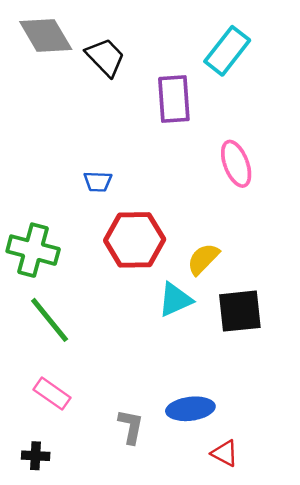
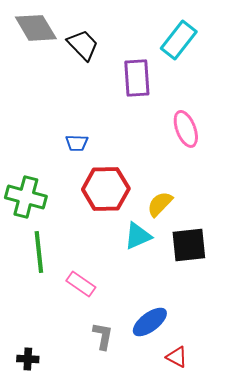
green line: (50, 320) -> (39, 252), turned 33
pink rectangle: (52, 394) -> (81, 284), moved
blue ellipse: (190, 409) -> (150, 322), turned -30

